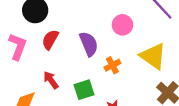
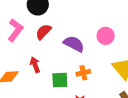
purple semicircle: (89, 44) -> (74, 44), turned -55
orange cross: (112, 65) -> (83, 73), moved

